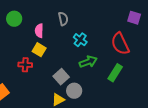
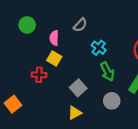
gray semicircle: (63, 19) -> (80, 25), turned 56
green arrow: (88, 62) -> (107, 72), turned 84
gray circle: (74, 91) -> (112, 101), moved

